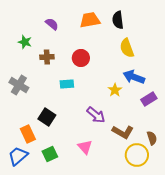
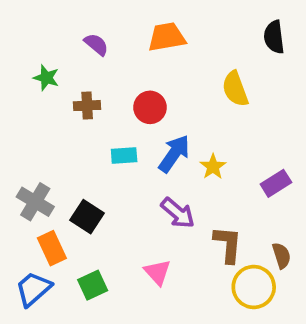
black semicircle: (118, 20) -> (274, 37), moved
blue arrow: (134, 77) -> (174, 154), moved, turned 105
gray cross: (19, 85) -> (35, 202), moved
brown L-shape: (123, 132) -> (228, 244), turned -115

